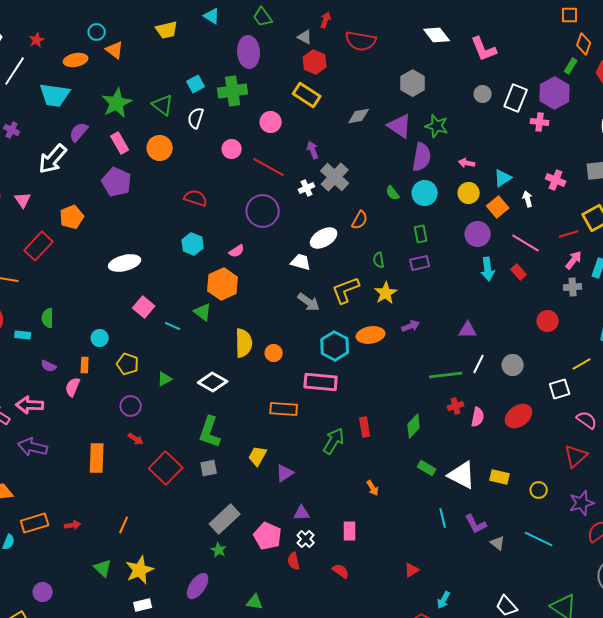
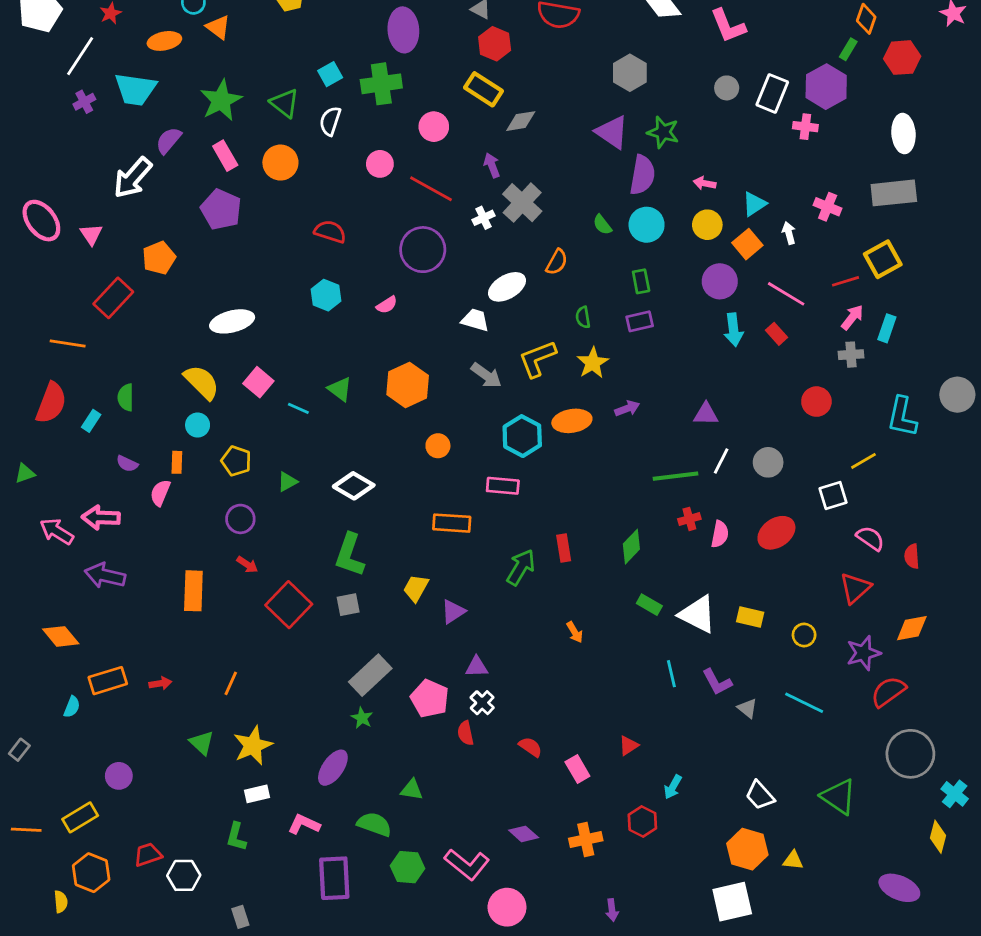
gray diamond: (359, 116) -> (521, 121), moved
purple cross: (12, 130) -> (84, 102), moved, turned 35
orange hexagon: (223, 284) -> (408, 385), moved
cyan rectangle: (23, 335) -> (91, 421), turned -63
yellow semicircle: (244, 343) -> (202, 382), moved, turned -44
pink rectangle: (321, 382) -> (503, 486), size x0.7
pink rectangle: (350, 531) -> (577, 769), moved, turned -30

